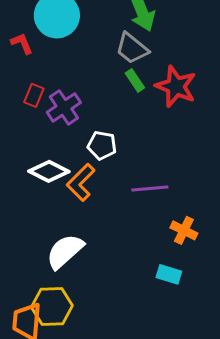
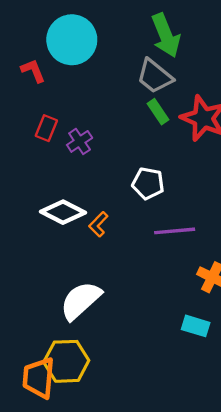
purple cross: (64, 107) -> (80, 141), size x0.7
white pentagon: (102, 145) -> (148, 183), moved
orange L-shape: (81, 182) -> (98, 224), size x0.6

